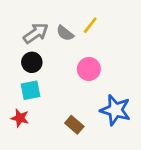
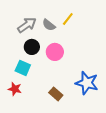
black circle: (32, 62) -> (32, 47), moved
pink circle: (89, 69) -> (55, 52), moved
cyan square: (30, 90) -> (23, 68), turned 35

